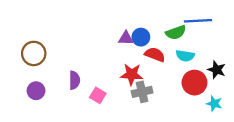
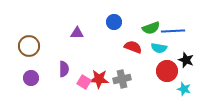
blue line: (198, 21) -> (173, 31), moved
blue circle: (141, 37) -> (114, 22), moved
purple triangle: (126, 38) -> (77, 33), moved
red star: (132, 74) -> (99, 79), moved

